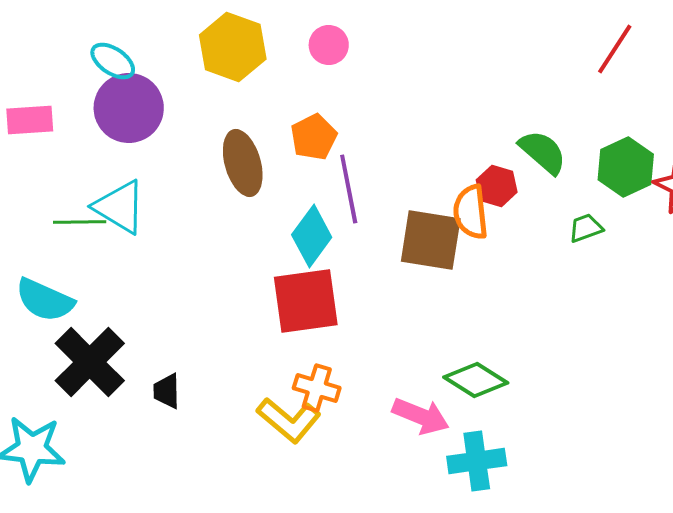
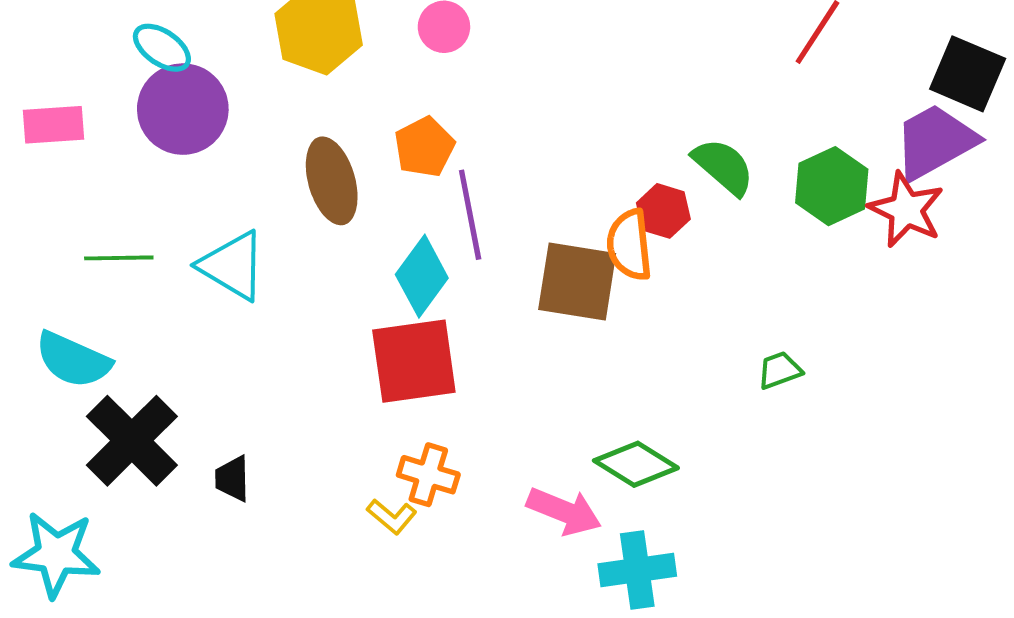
cyan triangle: (120, 207) -> (232, 266), moved
green trapezoid: (586, 228) -> (780, 370), moved
yellow L-shape: (289, 420) -> (392, 516), size x0.6

